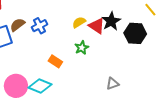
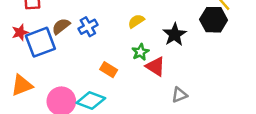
black star: (111, 21) -> (175, 34), moved
red triangle: (97, 26) -> (155, 66), moved
black hexagon: (135, 33) -> (214, 20), moved

